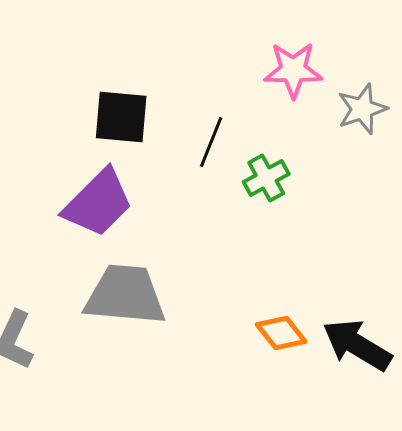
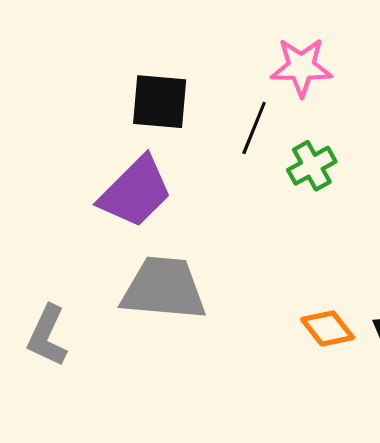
pink star: (293, 70) -> (301, 67), moved

